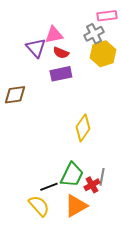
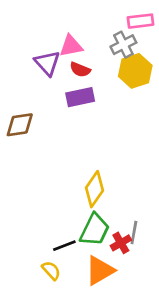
yellow diamond: (83, 128) -> (95, 189), moved
yellow semicircle: (39, 206) -> (51, 270), size x0.7

